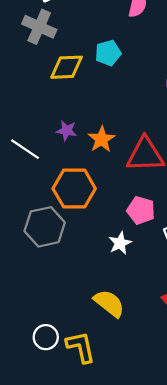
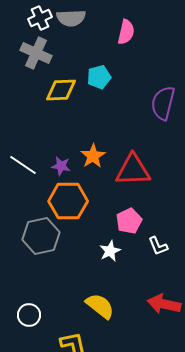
purple star: (67, 131) -> (61, 166), moved
pink pentagon: (141, 210) -> (129, 221), turned 30
white circle: (46, 337) -> (29, 315), moved

